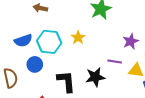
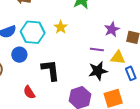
black star: (95, 77) -> (98, 71), moved

